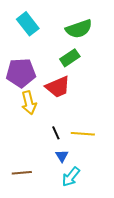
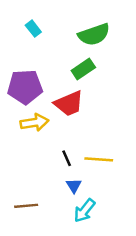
cyan rectangle: (28, 24) -> (33, 29), size x0.6
yellow arrow: (29, 103) -> (35, 123), turned -85

